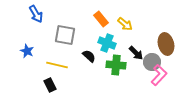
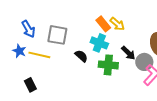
blue arrow: (36, 14) -> (28, 29), moved
orange rectangle: (101, 19) -> (103, 24), moved
yellow line: (57, 65) -> (39, 55), moved
black rectangle: (50, 85) -> (30, 85), moved

